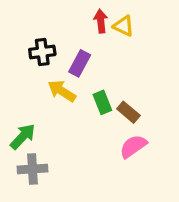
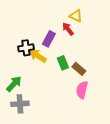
red arrow: (101, 21) -> (68, 29), moved, turned -32
black cross: (42, 52) -> (26, 48), moved
pink semicircle: (133, 146) -> (82, 90), turned -42

